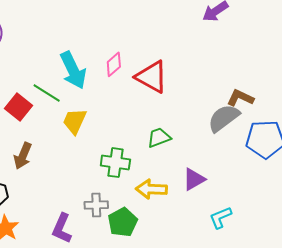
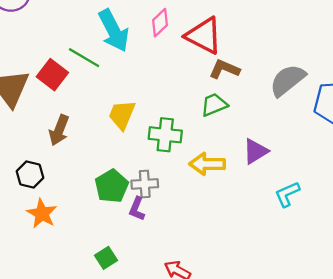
brown L-shape: (240, 98) -> (224, 69), moved
yellow trapezoid: (75, 121) -> (122, 115), moved
green pentagon: (123, 222) -> (112, 186), moved
purple L-shape: (62, 228) -> (137, 209), moved, size x0.7

